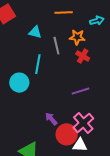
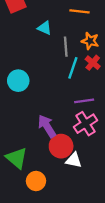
cyan line: (38, 64) -> (73, 68), moved
purple arrow: (51, 119) -> (47, 126), size x1.5
pink cross: (83, 123) -> (86, 124), moved

